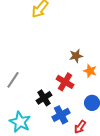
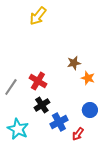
red cross: (65, 82) -> (38, 81), moved

